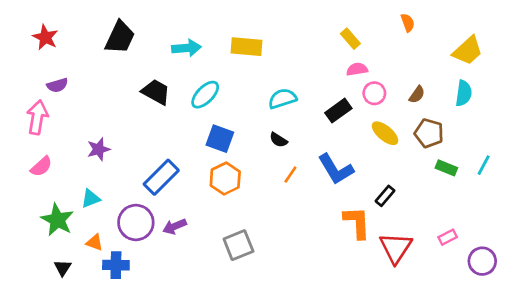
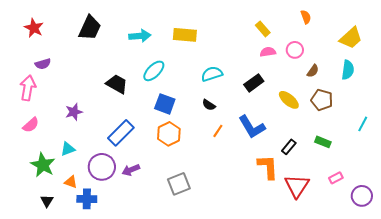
black trapezoid: (156, 92) -> (117, 84), moved
pink circle: (374, 93) -> (295, 50), moved
green rectangle: (446, 168) -> (323, 142), moved

